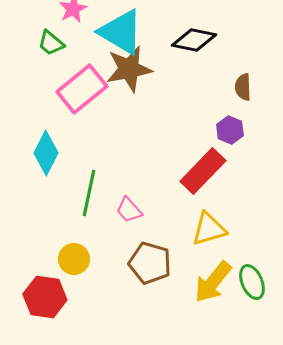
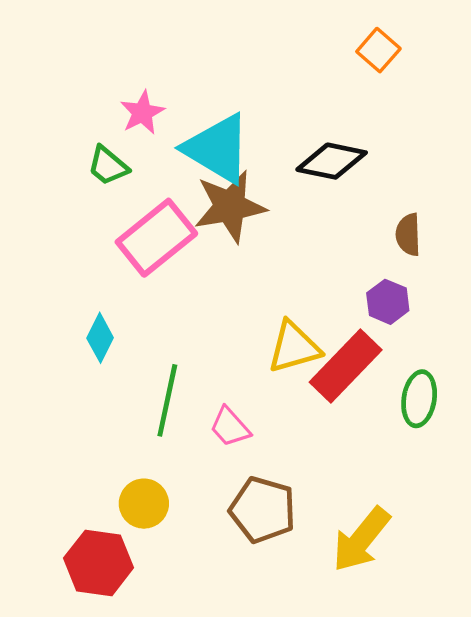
cyan diamond: (46, 153) -> (100, 338), size x0.7
yellow triangle: (209, 229) -> (294, 347), moved
green ellipse: (252, 282) -> (419, 399), moved, turned 32

